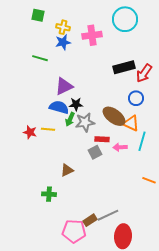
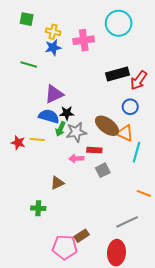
pink arrow: (120, 147) -> (76, 159), moved
gray square: (95, 152) -> (103, 170), moved
gray line: (108, 215) -> (127, 222), moved

